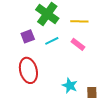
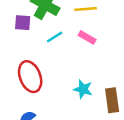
purple square: (28, 36) -> (23, 23), moved, turned 32

